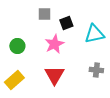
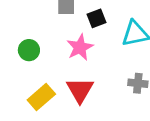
yellow rectangle: (14, 80) -> (41, 97), moved

